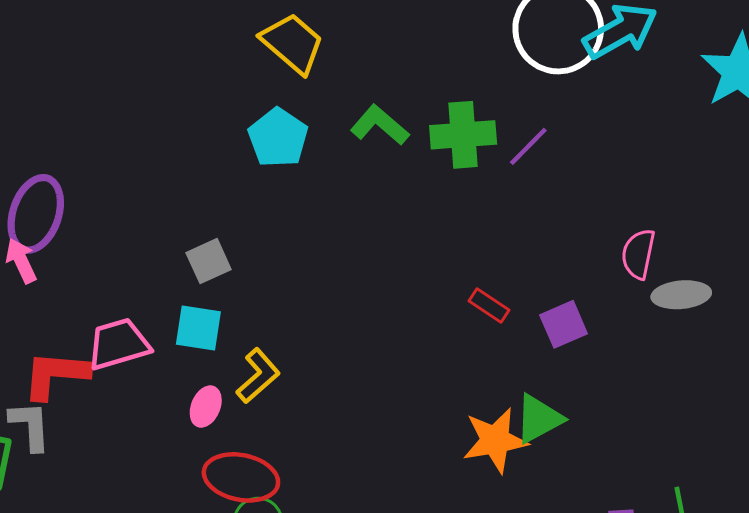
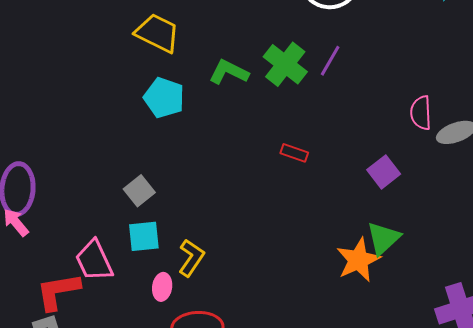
green cross: (463, 135) -> (285, 64), turned -33
red rectangle: (489, 306) -> (294, 153), moved
pink trapezoid: (119, 344) -> (94, 261), turned -84

